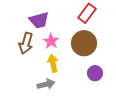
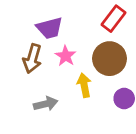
yellow arrow: (53, 63) -> (84, 85), moved
gray arrow: (46, 84) -> (46, 104), moved

